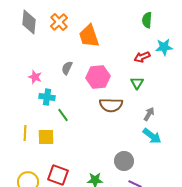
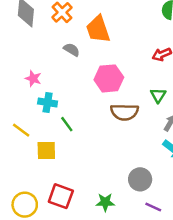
gray semicircle: (67, 68) -> (72, 50), moved, turned 96
green triangle: (137, 83) -> (158, 95), moved
yellow line: (25, 133) -> (21, 130), moved, turned -56

